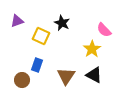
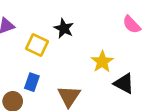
pink semicircle: (104, 30) -> (132, 25), moved
black triangle: (94, 75) -> (124, 83), moved

